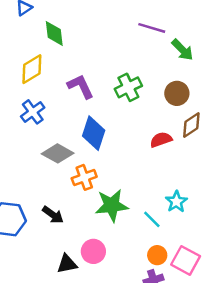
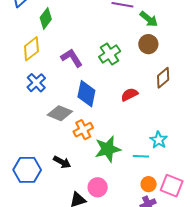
green diamond: (54, 33) -> (46, 18), turned 50
brown circle: (177, 93) -> (148, 44), moved
red semicircle: (161, 140) -> (129, 95), moved
cyan line: (152, 219) -> (141, 156), turned -35

